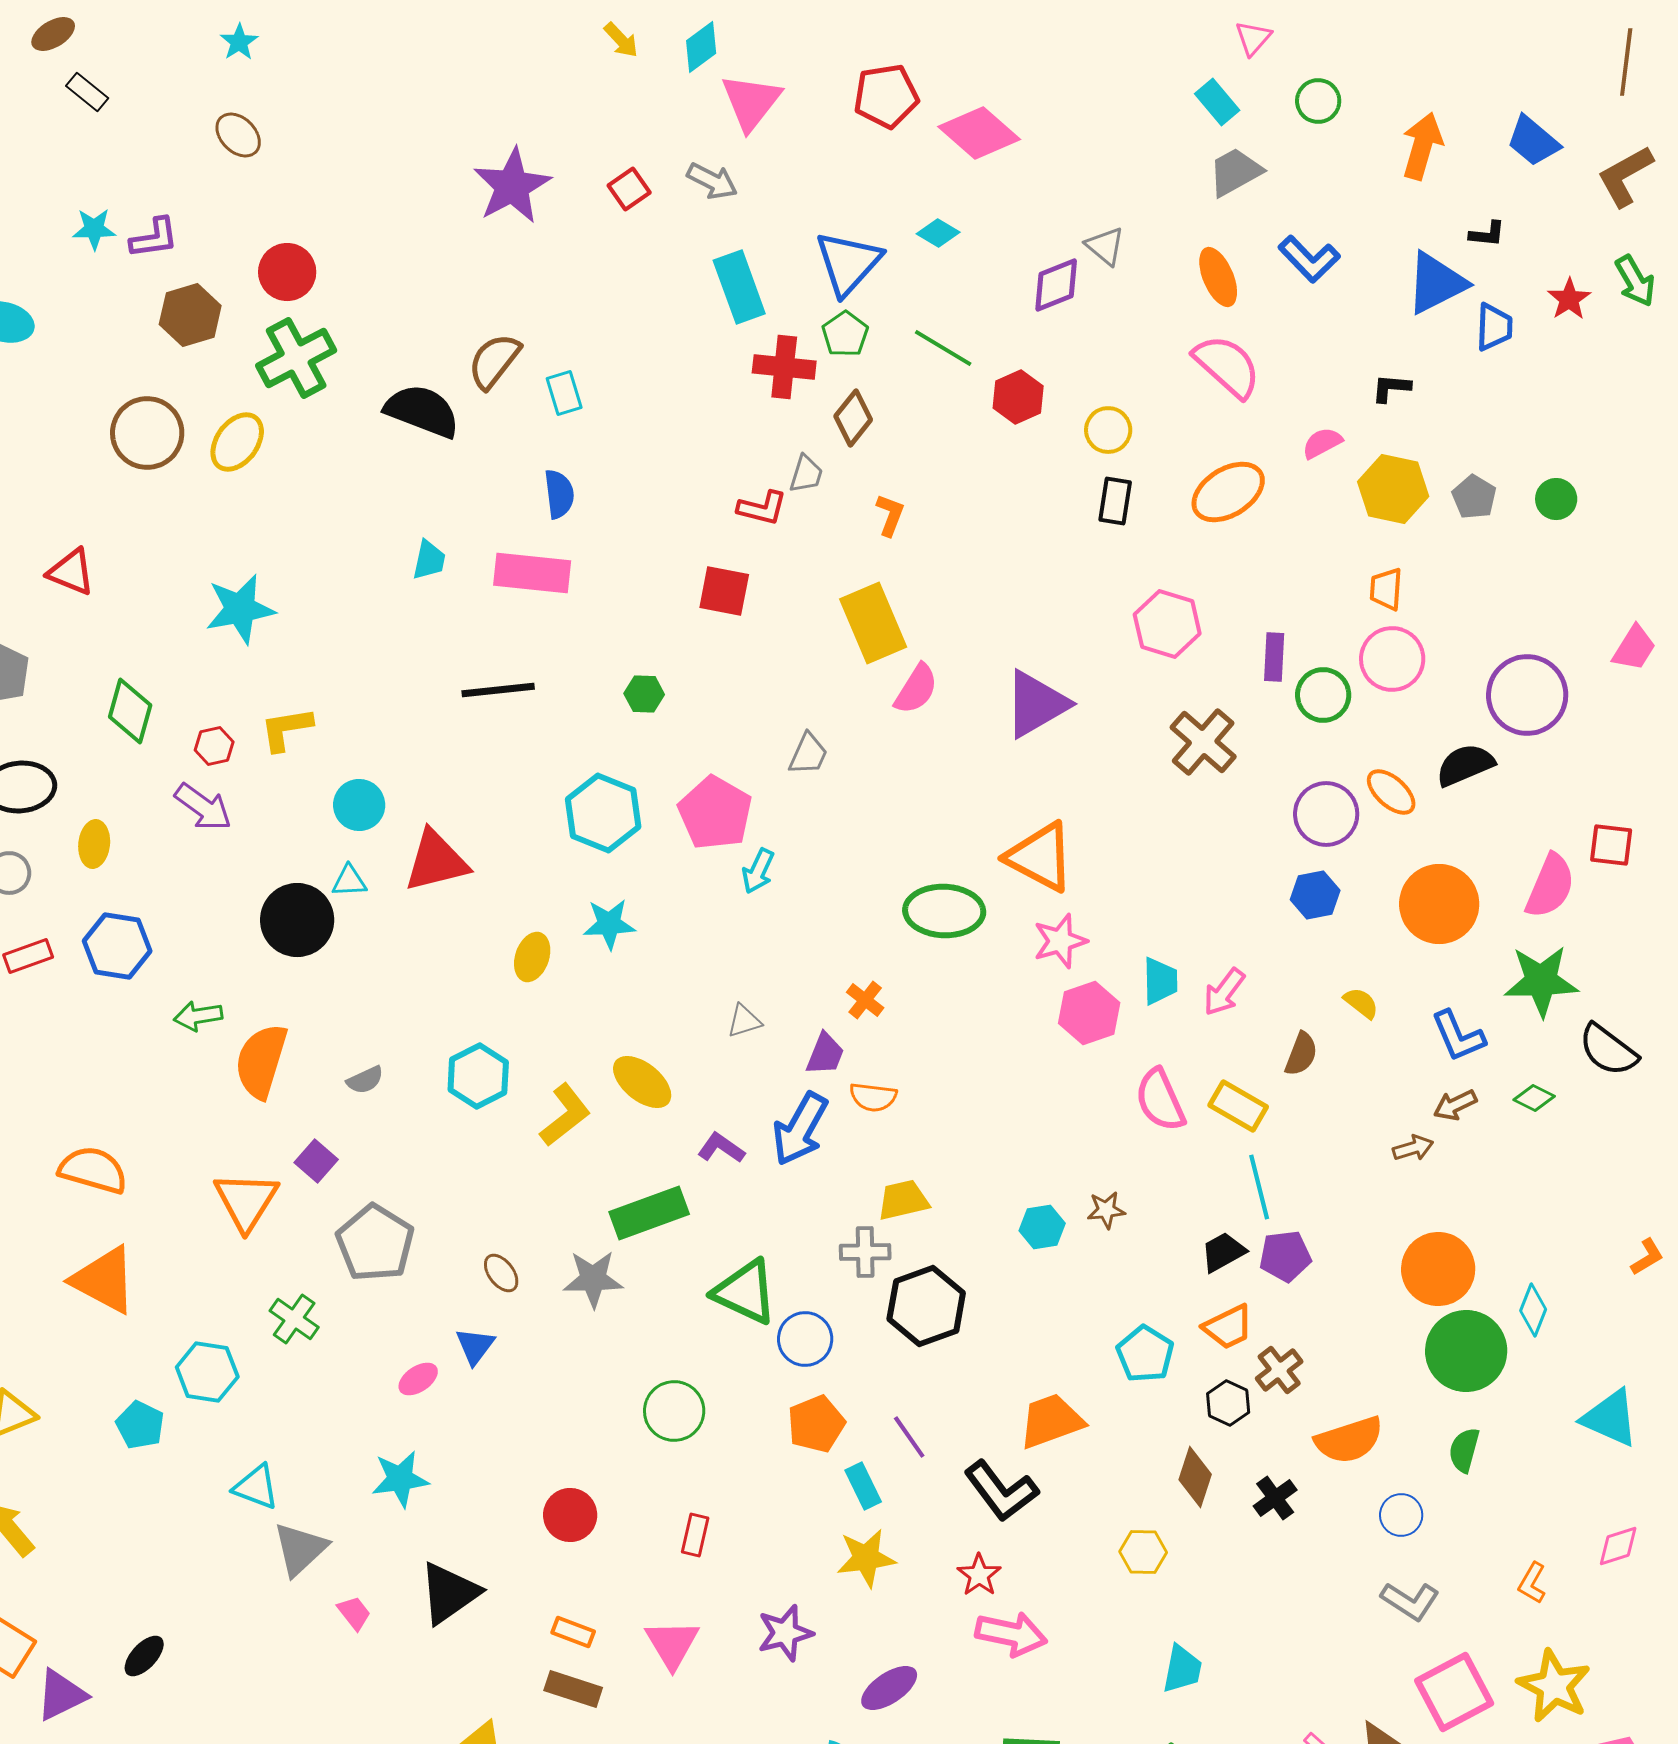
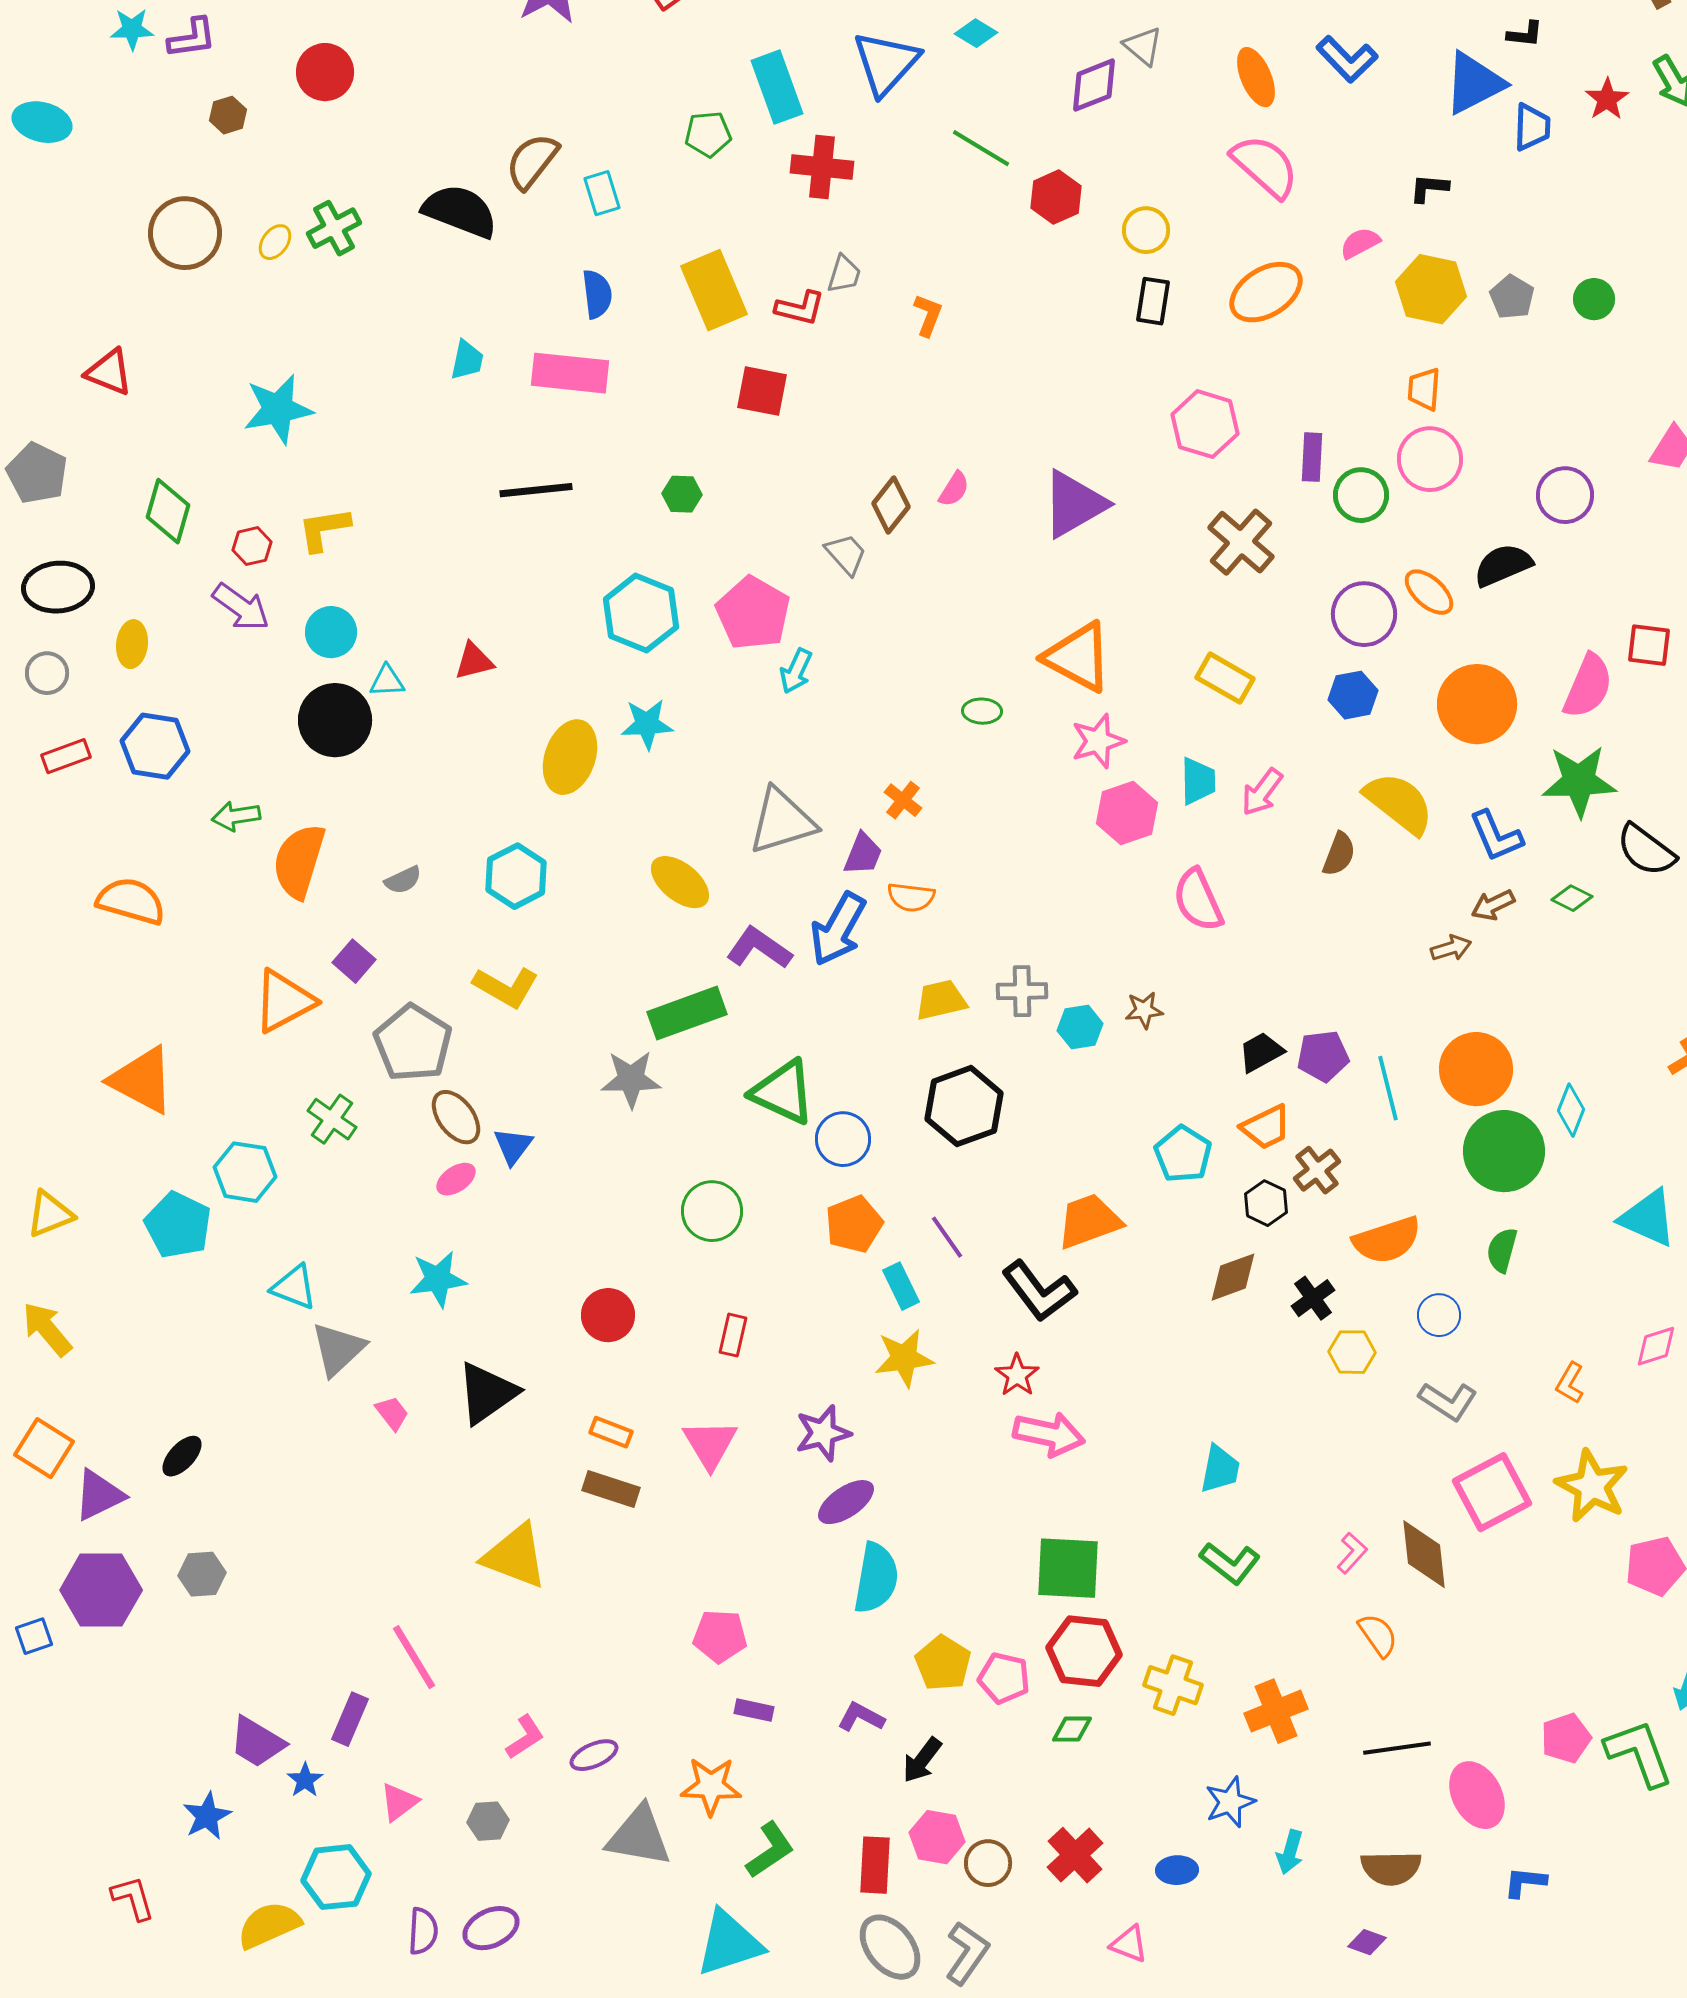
brown hexagon: (190, 315) -> (228, 115), size x0.6
green pentagon: (845, 334) -> (708, 134), moved, turned 30
green cross: (296, 358) -> (334, 228), moved, size x0.7
brown diamond: (853, 418) -> (891, 505), moved
yellow ellipse: (237, 442) -> (275, 242), size x0.6
yellow rectangle: (873, 623) -> (714, 290), moved
pink semicircle: (916, 689) -> (954, 489), size x0.7
purple circle: (1527, 695) -> (1565, 495), size x0.7
gray trapezoid: (808, 754) -> (846, 554), turned -66
cyan circle: (359, 805) -> (331, 632), moved
red triangle: (436, 861) -> (474, 661), size x0.6
green ellipse: (944, 911) -> (982, 711), size x0.5
yellow ellipse: (532, 957) -> (570, 757), size x1.5
yellow semicircle: (1361, 1003) -> (1399, 803), size x2.0
gray triangle: (744, 1021) -> (782, 821), size x2.0
yellow rectangle: (1238, 1106) -> (1225, 678), moved
yellow L-shape: (565, 1115) -> (506, 987), moved, turned 68
purple L-shape: (721, 1148) -> (759, 948), size x1.4
orange semicircle: (93, 1170) -> (131, 901), moved
cyan line: (1259, 1187) -> (1388, 1088), moved
orange triangle: (246, 1201) -> (284, 1001), turned 30
gray cross: (865, 1252) -> (1022, 991), moved
brown ellipse: (501, 1273) -> (456, 1117), moved, size x1.4
cyan pentagon: (140, 1425) -> (178, 1225), size x1.4
brown diamond: (1195, 1477) -> (1233, 1277), turned 52
yellow hexagon: (1143, 1552) -> (1352, 1352), moved
purple ellipse: (889, 1688) -> (846, 1502), moved

